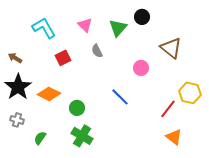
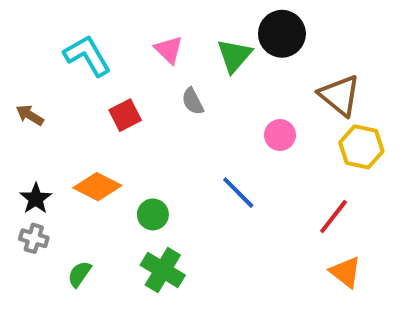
black circle: (142, 17) -> (282, 34), size x1.5
black star: (18, 87) -> (36, 199), moved, size x0.6
yellow hexagon: (190, 93) -> (361, 147), moved

